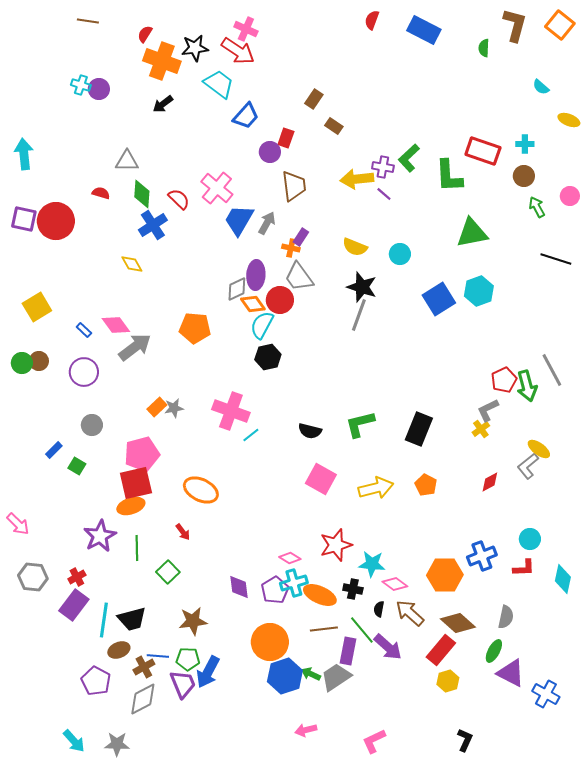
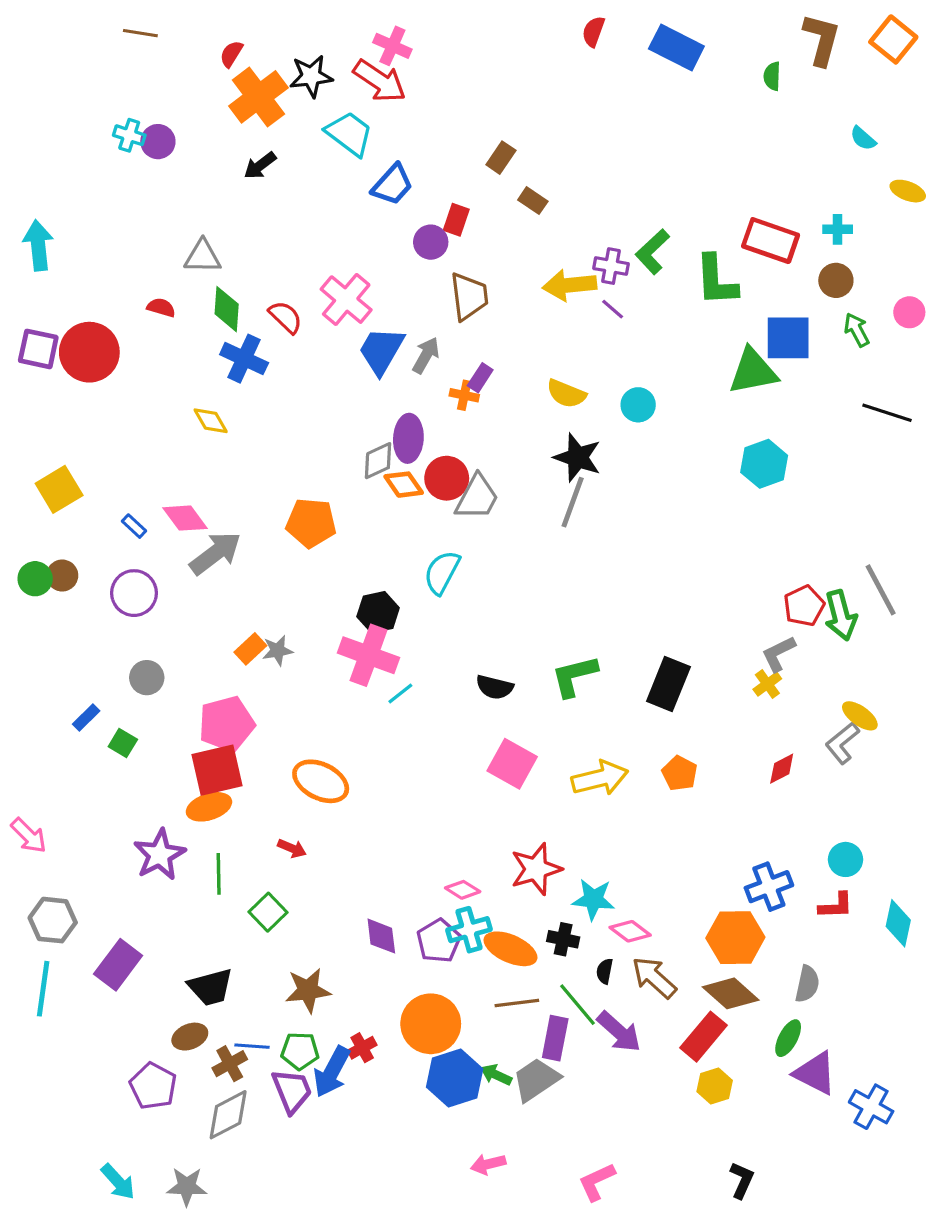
orange cross: (162, 61) -> (258, 97), turned 33
blue cross: (153, 225) -> (244, 359), turned -32
gray trapezoid: (299, 277) -> (477, 497), moved, turned -116
blue square: (439, 299) -> (788, 338), moved, turned 32
cyan semicircle: (262, 325) -> (442, 572), moved
black hexagon: (268, 357) -> (378, 612), moved
red arrow: (183, 532) -> (292, 848), turned -30
orange hexagon: (445, 575) -> (735, 938), moved
red cross: (77, 577) -> (362, 1048), moved
cyan line: (104, 620) -> (43, 989), moved

